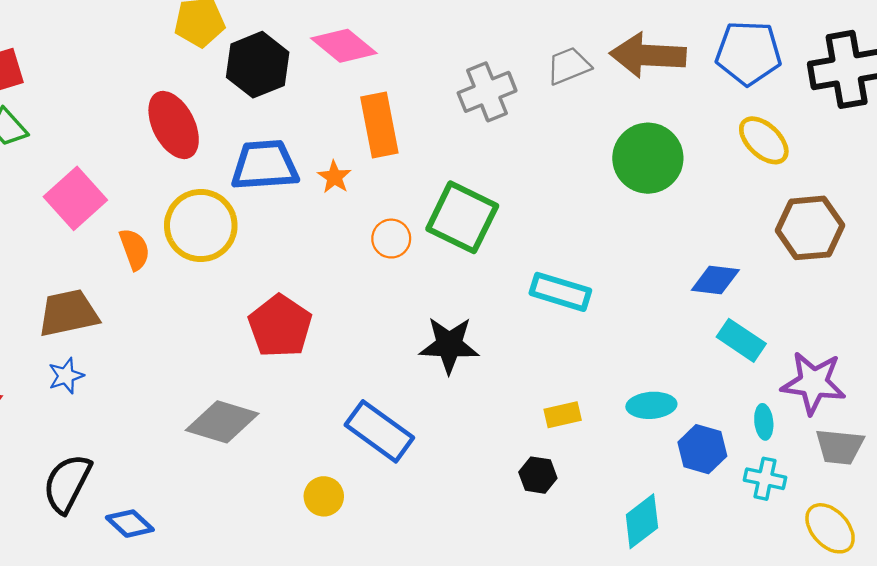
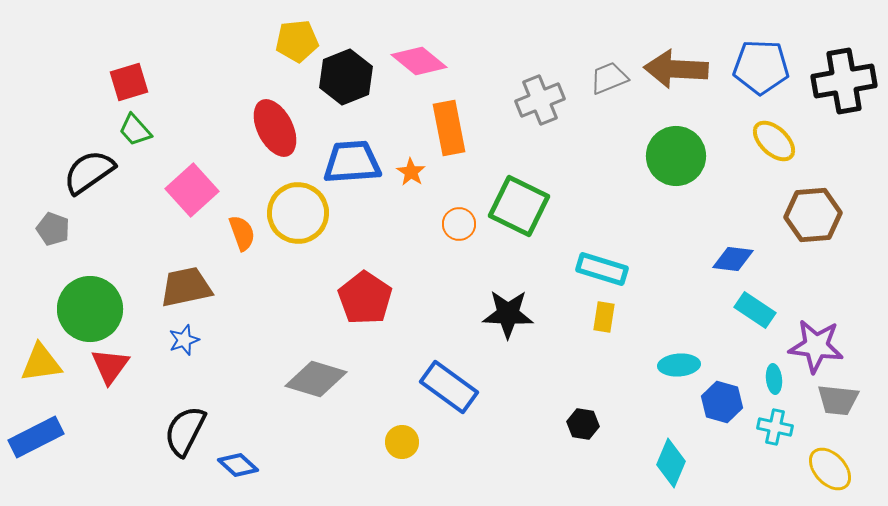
yellow rectangle: (563, 415) -> (604, 317), moved, turned -68
cyan diamond: (642, 521) -> (671, 463), turned -30

